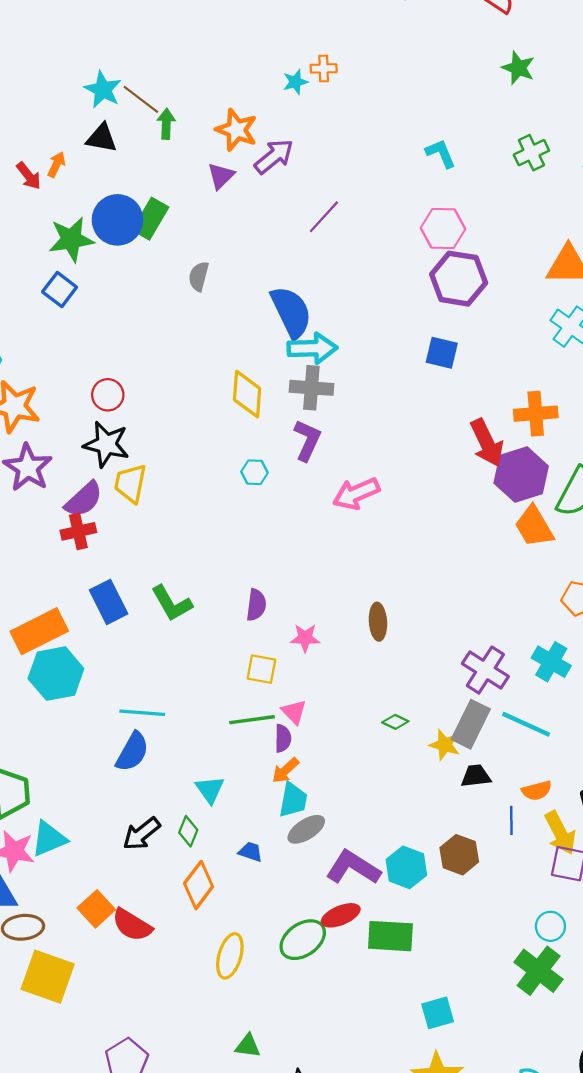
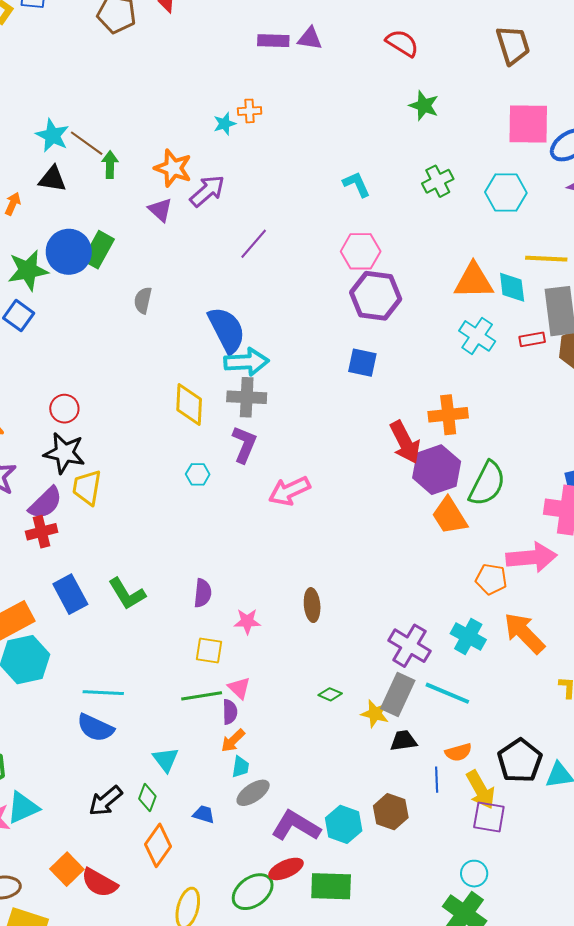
purple triangle: (221, 176) -> (160, 210), turned -32
blue semicircle: (132, 752) -> (95, 728), turned 87
cyan trapezoid: (293, 800) -> (240, 767), size x0.7

